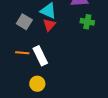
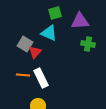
red triangle: (49, 25) -> (35, 52), moved

